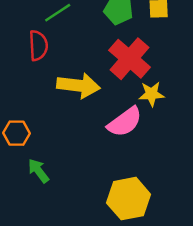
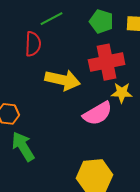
red cross: (130, 59) -> (107, 62), turned 32
green arrow: (38, 171) -> (23, 146), size x1.4

